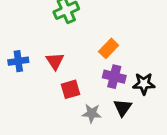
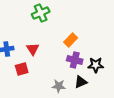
red square: (70, 89) -> (22, 69), moved
black triangle: (123, 108) -> (81, 82), turned 32

